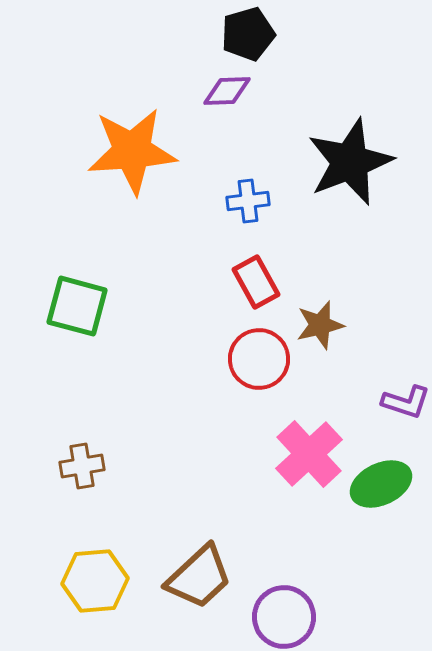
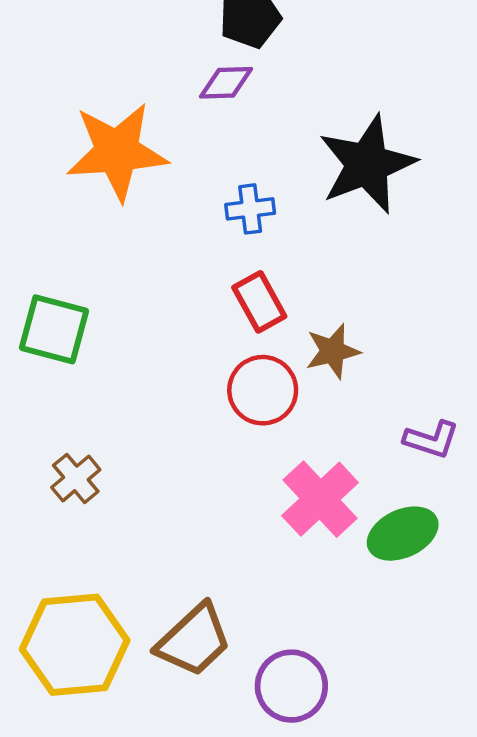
brown cross: (82, 466) -> (76, 478), moved, turned -30
yellow hexagon: (95, 581) -> (75, 645), size x1.4

